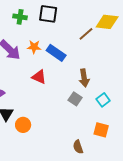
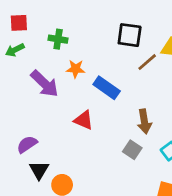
black square: (48, 14) -> (130, 35), moved
orange star: (34, 47) -> (76, 69), moved

